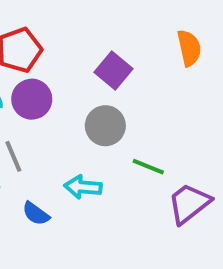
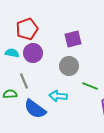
purple square: (114, 71) -> (73, 39), turned 36
blue semicircle: (36, 214) -> (35, 109), size x1.6

